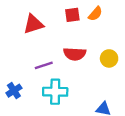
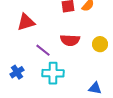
red triangle: (33, 24) -> (26, 22), moved
purple line: (44, 65) -> (43, 50), turned 56

